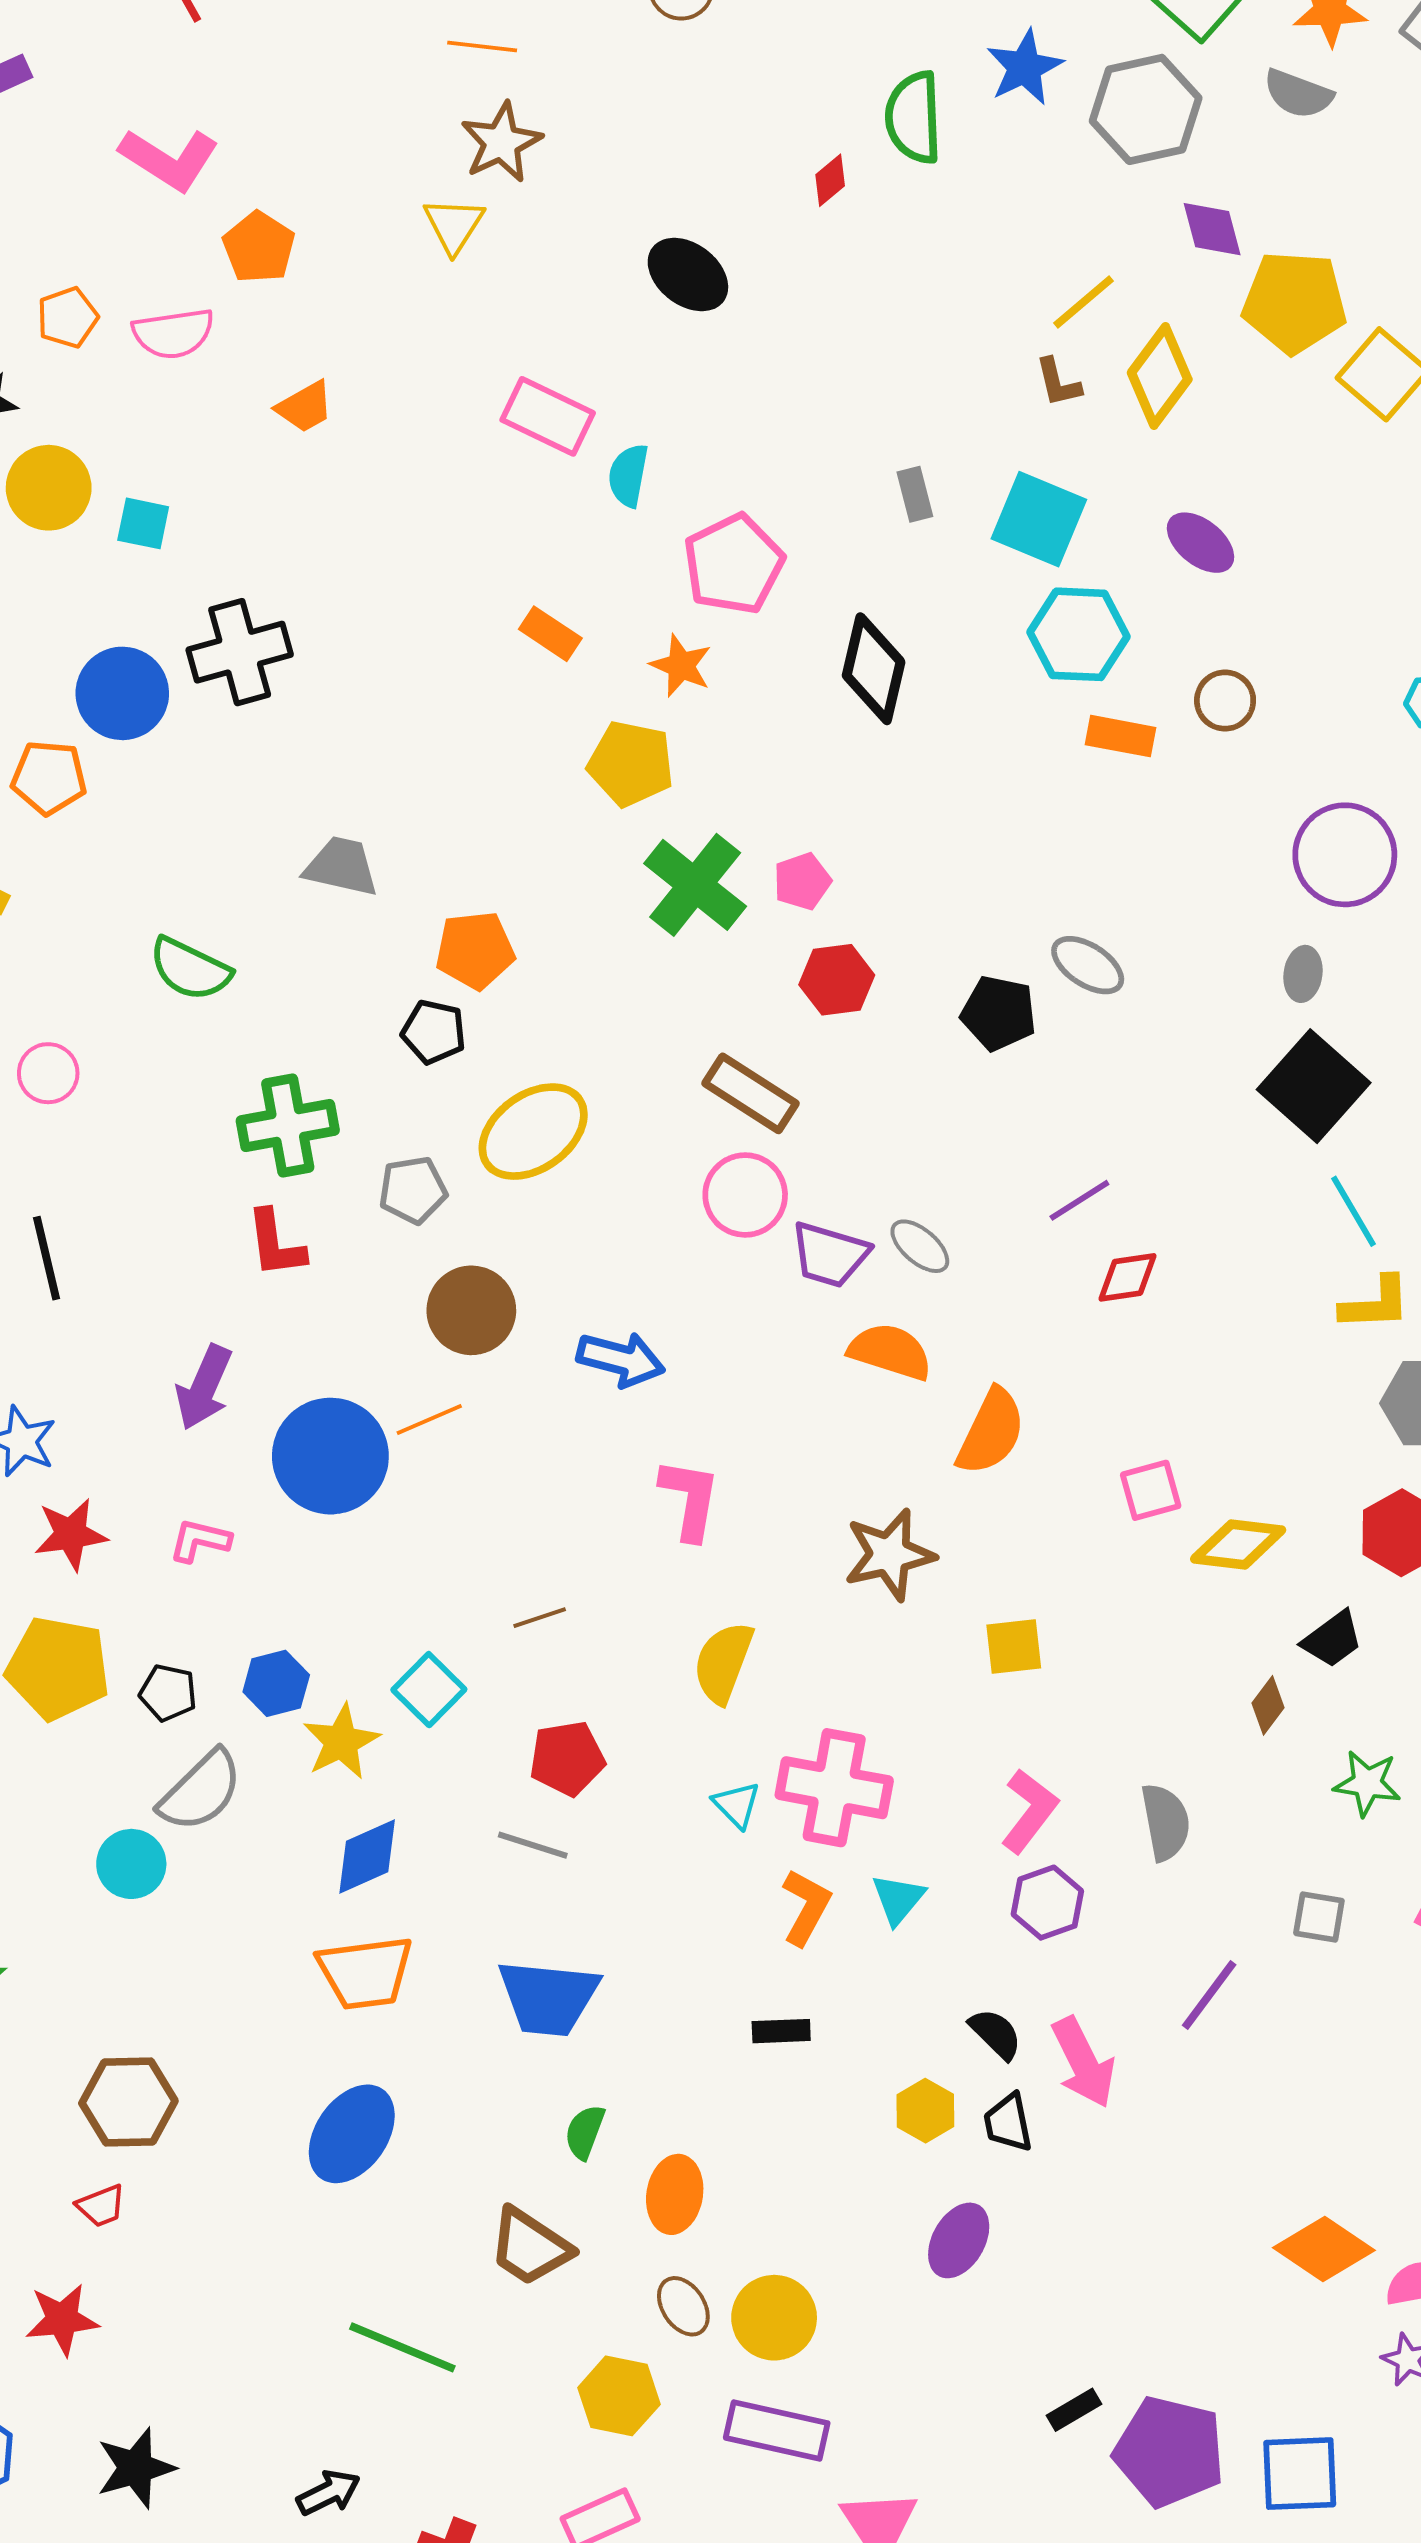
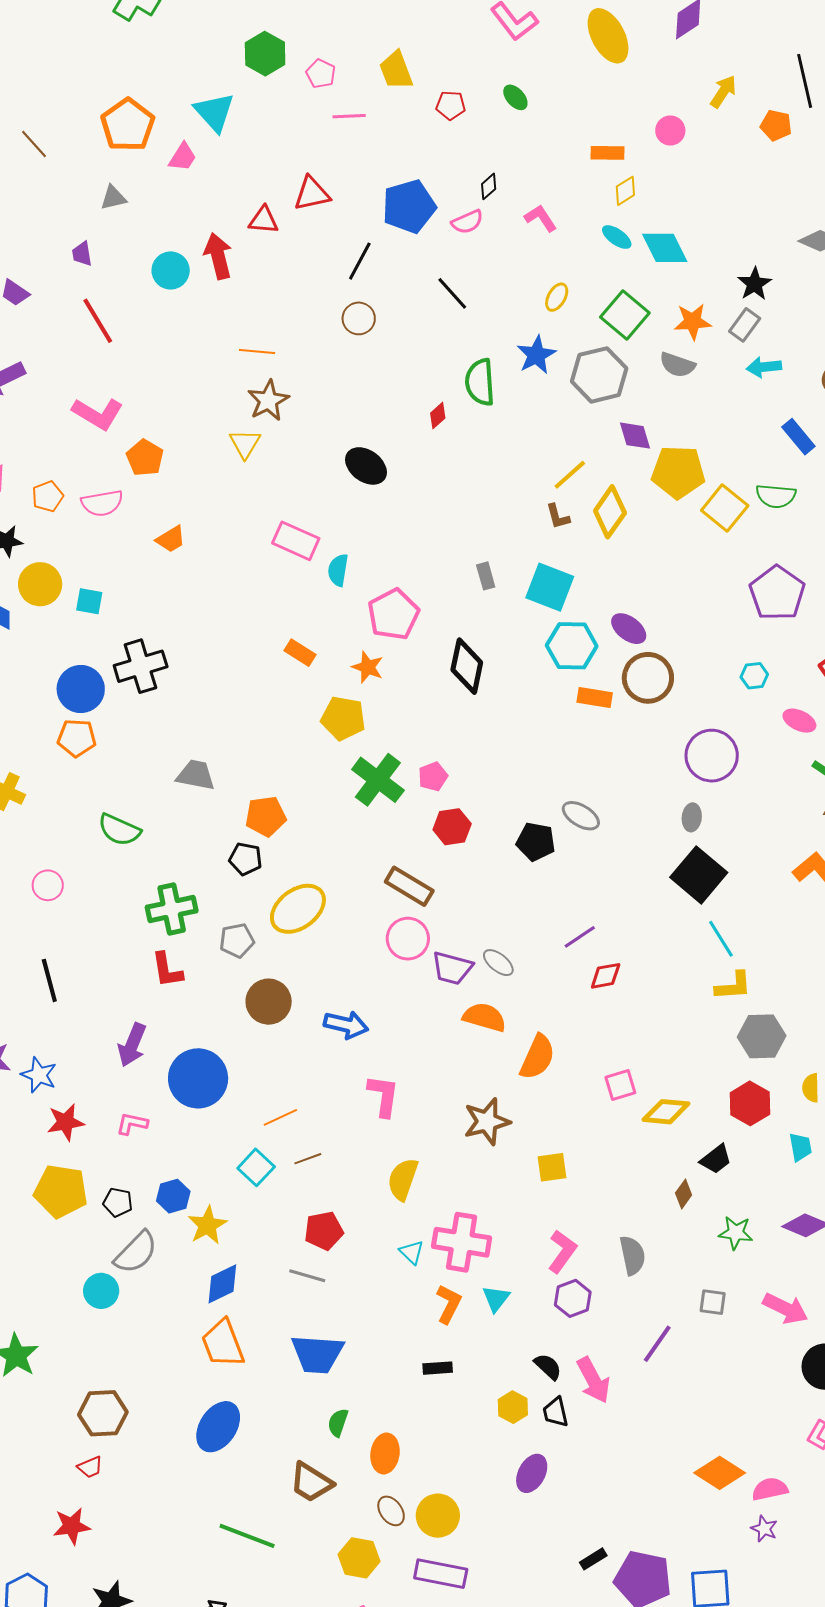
purple ellipse: (1201, 543) -> (629, 629), moved
brown circle: (1225, 701) -> (648, 678), size x1.6
orange pentagon: (49, 778) -> (77, 738), moved
orange line: (429, 1420) -> (280, 1117), moved
cyan square: (429, 1690) -> (256, 1167), moved
orange trapezoid: (365, 1973) -> (223, 1344), turned 78

